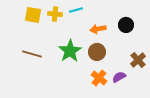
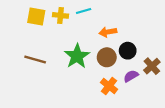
black circle: (126, 25) -> (128, 51), moved
purple semicircle: (119, 77) -> (131, 76), moved

